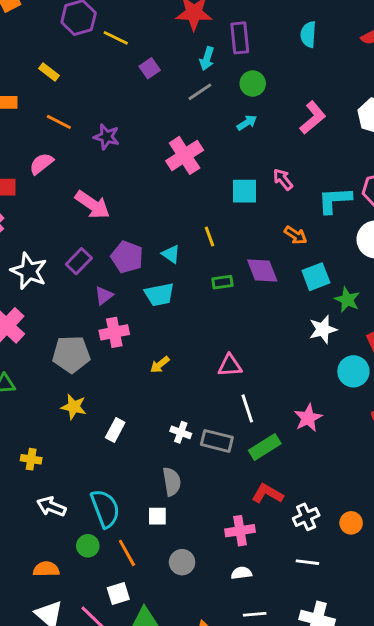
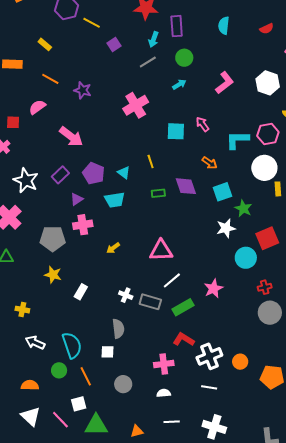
pink triangle: (230, 366) -> (161, 251), size x1.4
white line: (247, 408) -> (172, 280), turned 66
white cross: (306, 517) -> (209, 356), size x1.4

